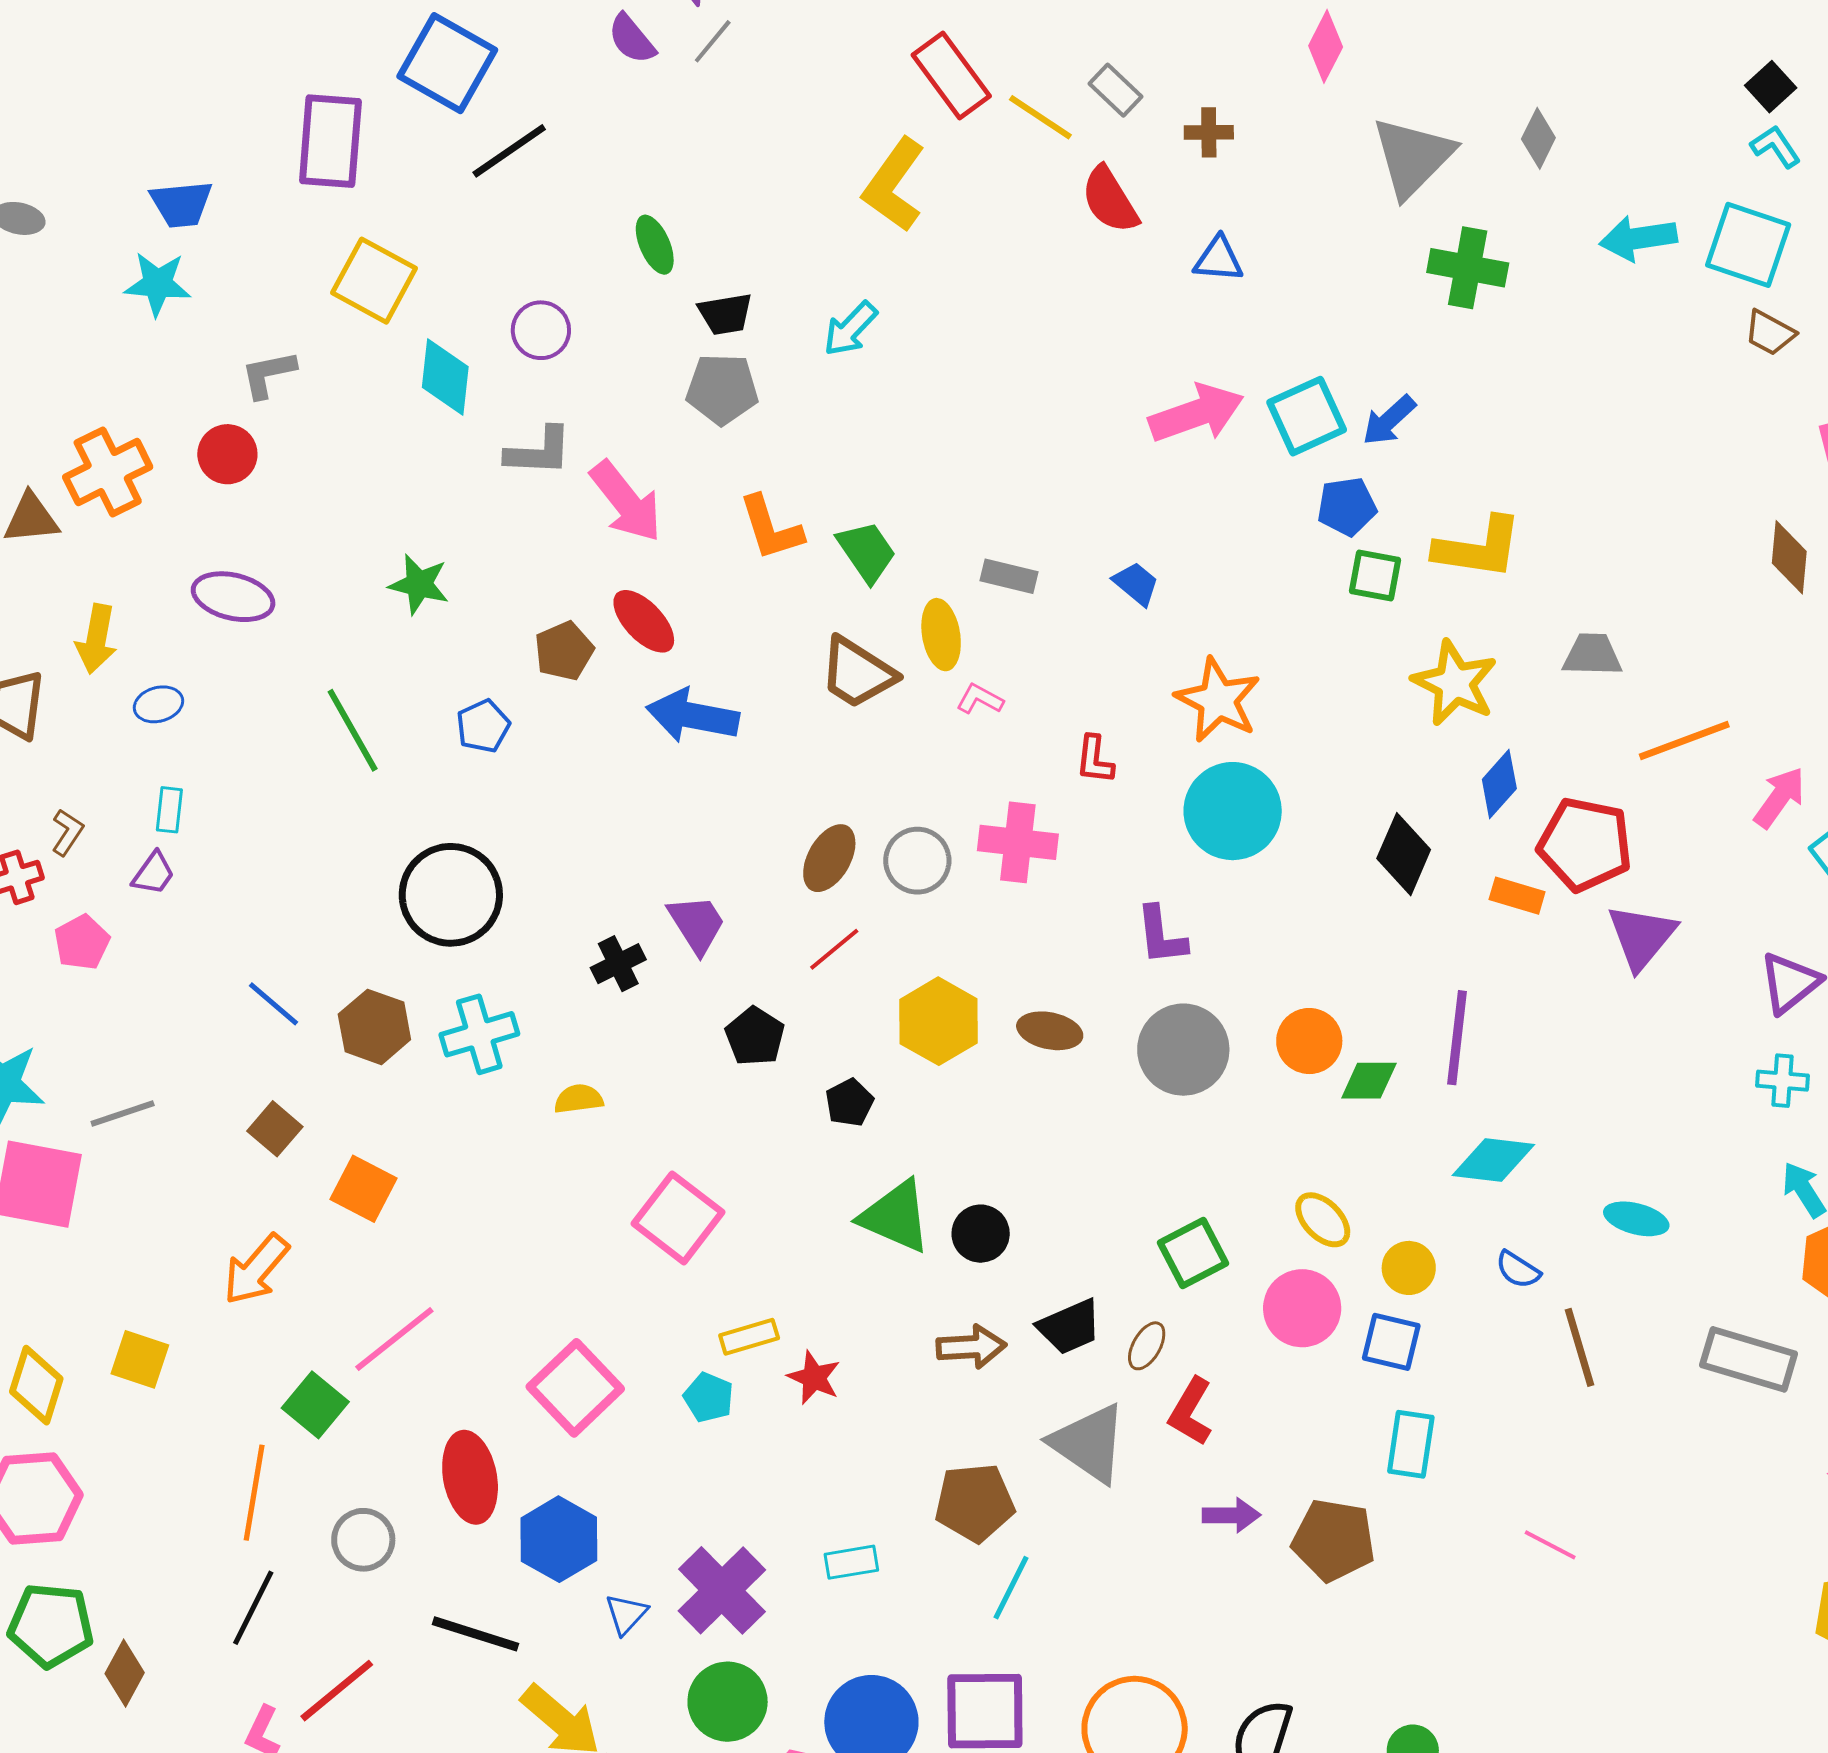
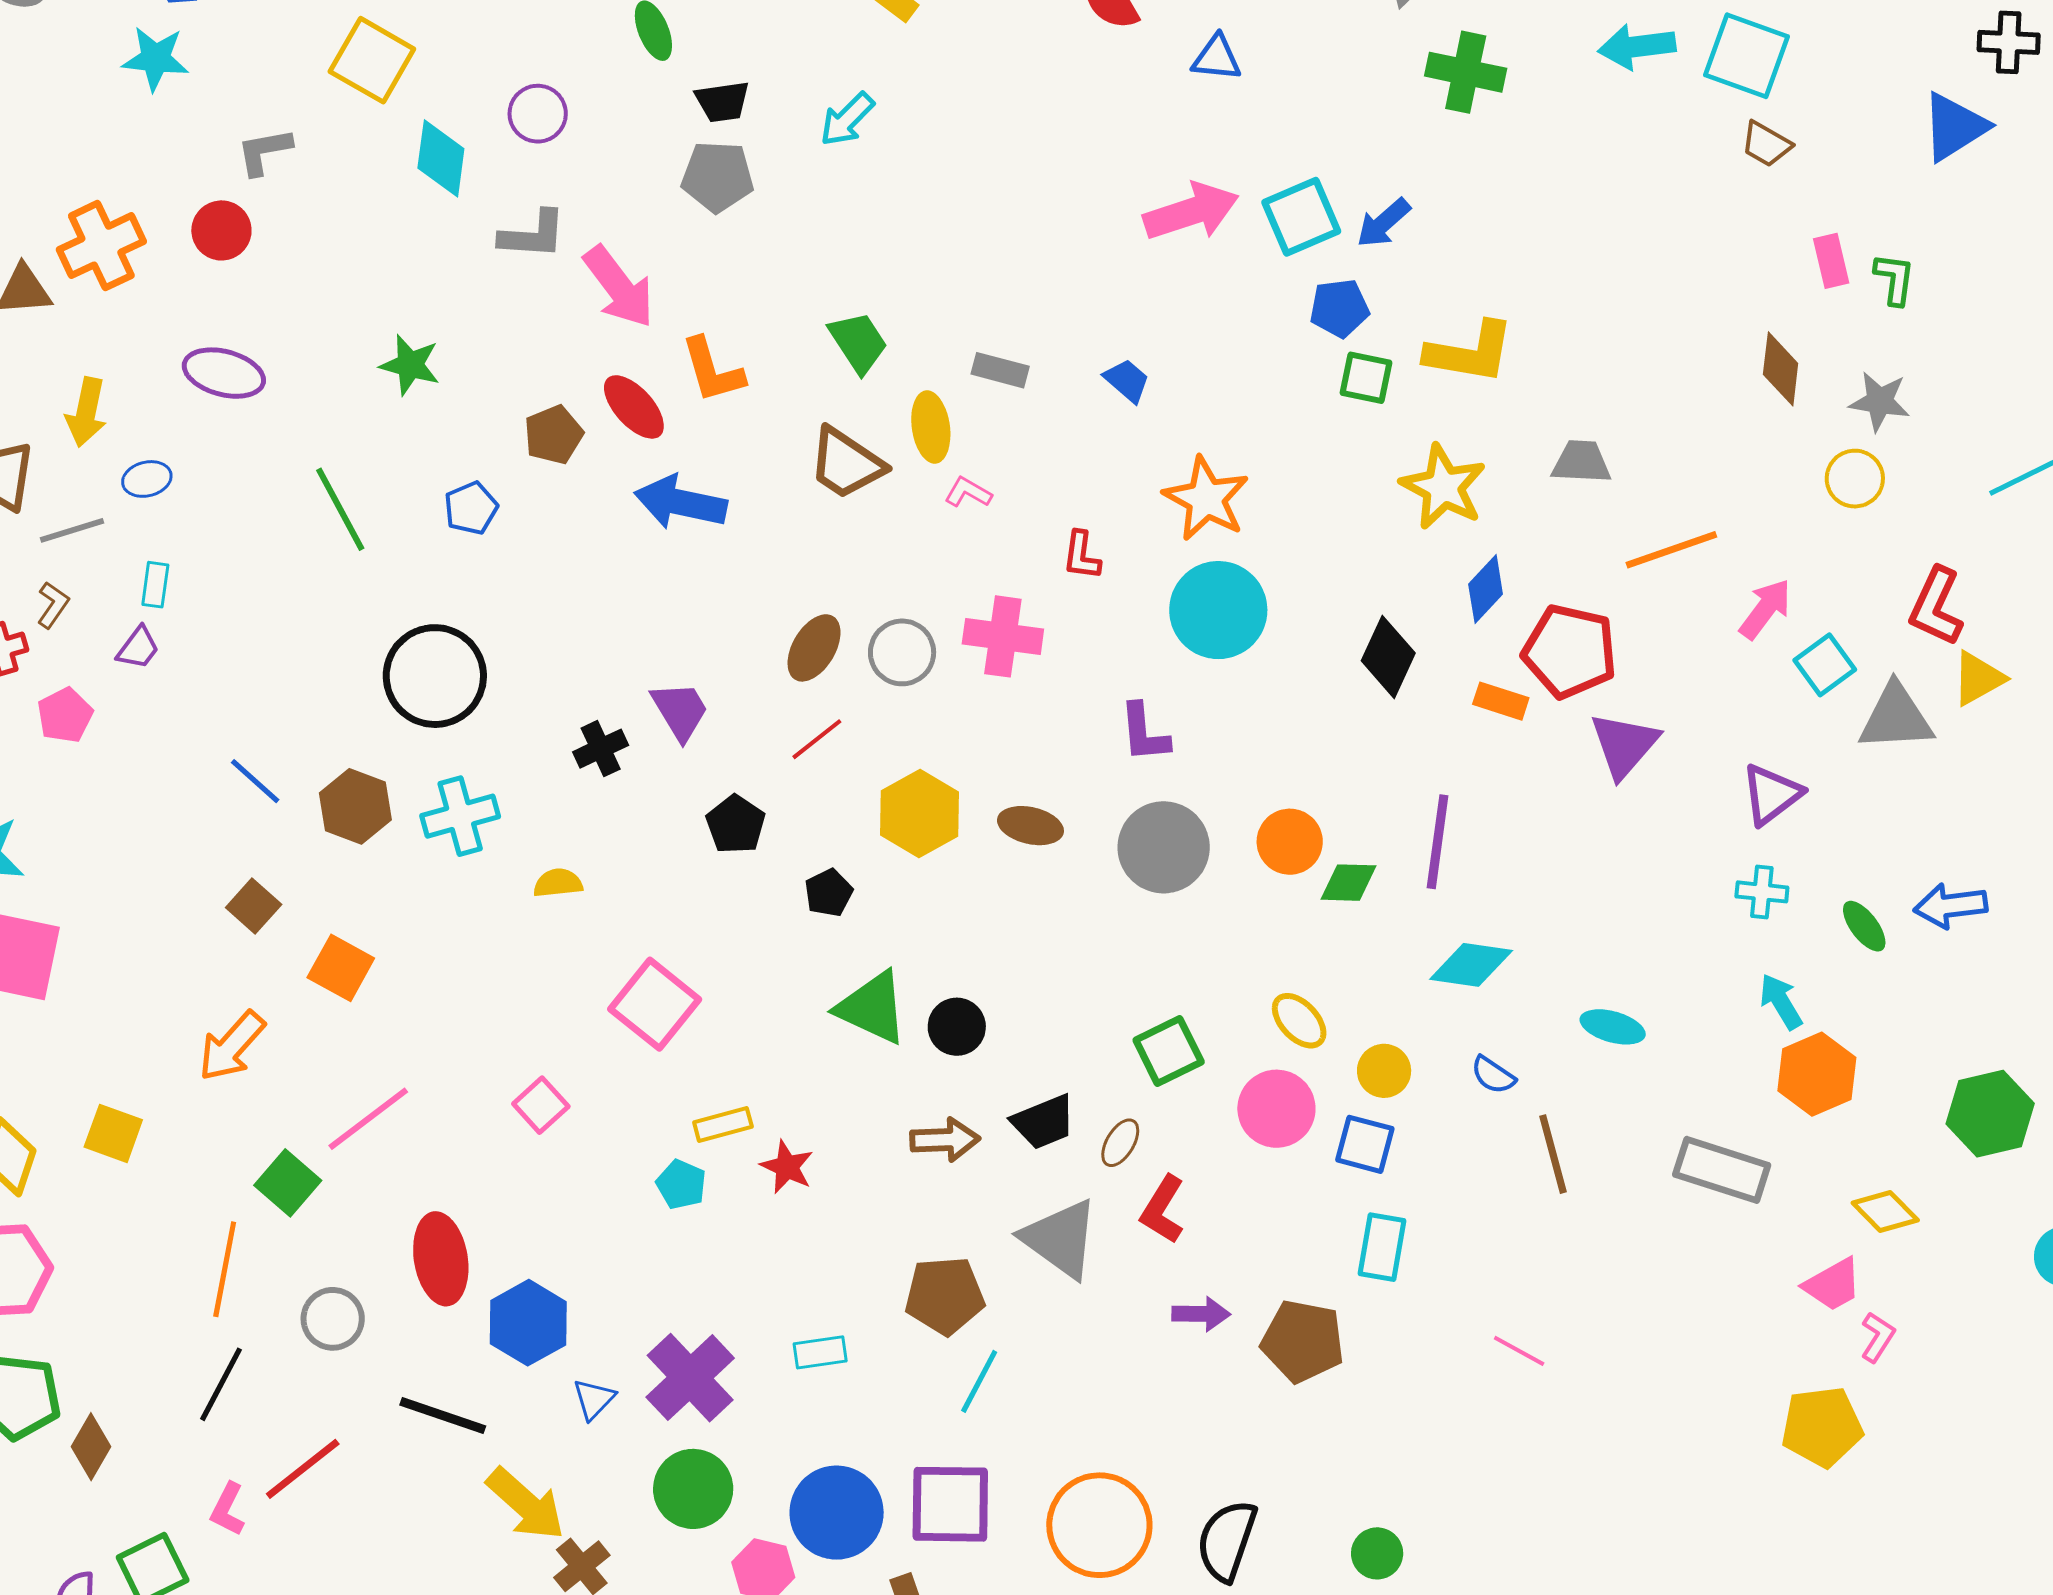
orange L-shape: (771, 528) -> (712, 370), moved
gray line: (123, 1114) -> (72, 530), moved
pink square: (575, 1388) -> (541, 1105), moved, size x0.6

